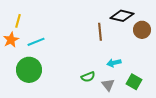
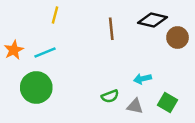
yellow line: (18, 21) -> (55, 15), moved
brown line: (100, 32) -> (111, 29), moved
gray triangle: (108, 85) -> (135, 106), turned -40

